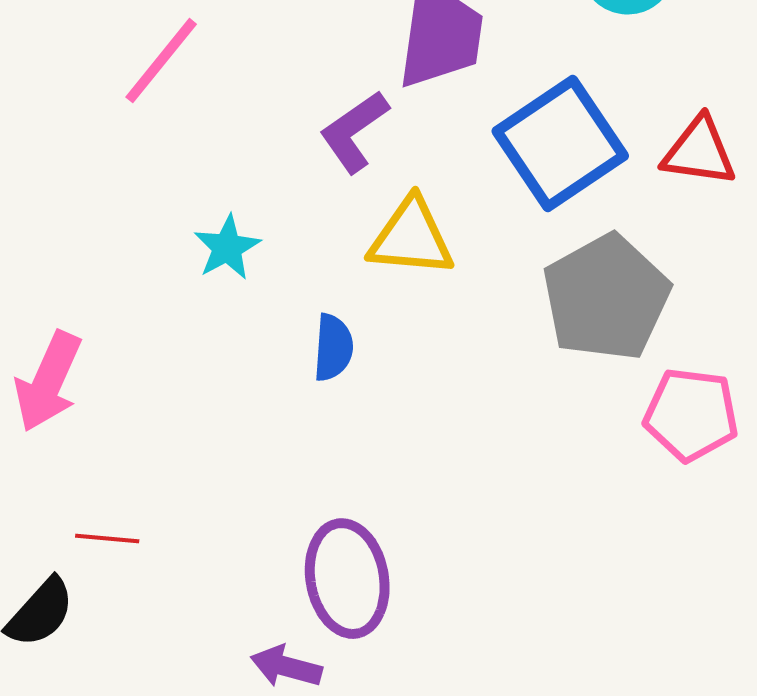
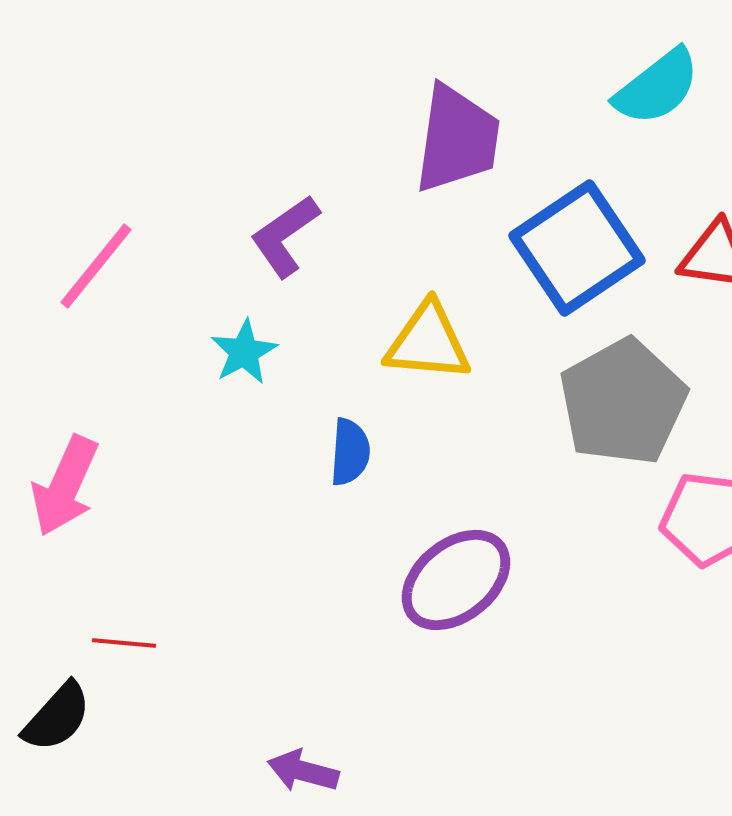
pink line: (161, 61) -> (96, 266), moved
purple L-shape: (354, 132) -> (285, 236), moved
purple ellipse: (347, 579) -> (456, 580), moved, turned 61

